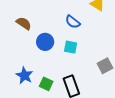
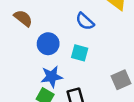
blue star: (24, 75) -> (52, 77), moved, turned 30

